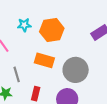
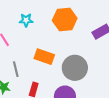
orange hexagon: (52, 30) -> (65, 19), moved

